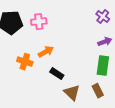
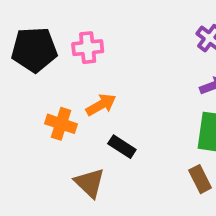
brown triangle: (72, 93) -> (90, 183), moved

